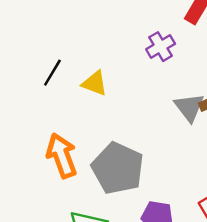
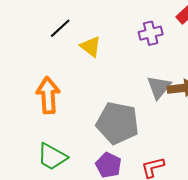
gray pentagon: (118, 168) -> (117, 123), moved, turned -30

